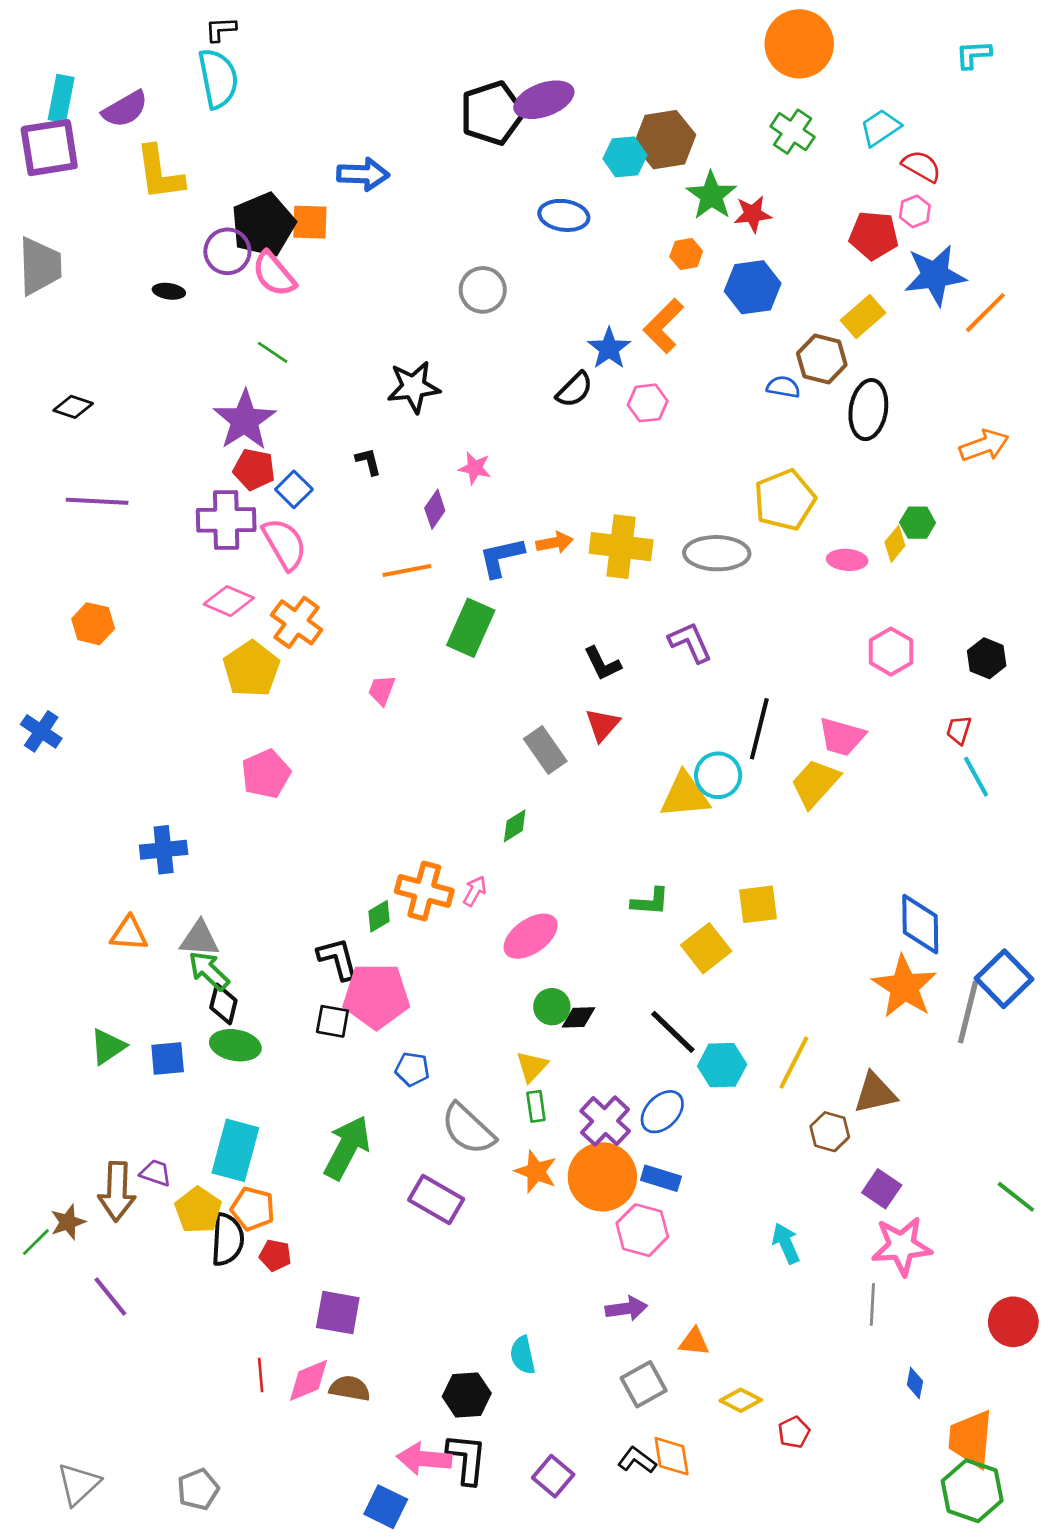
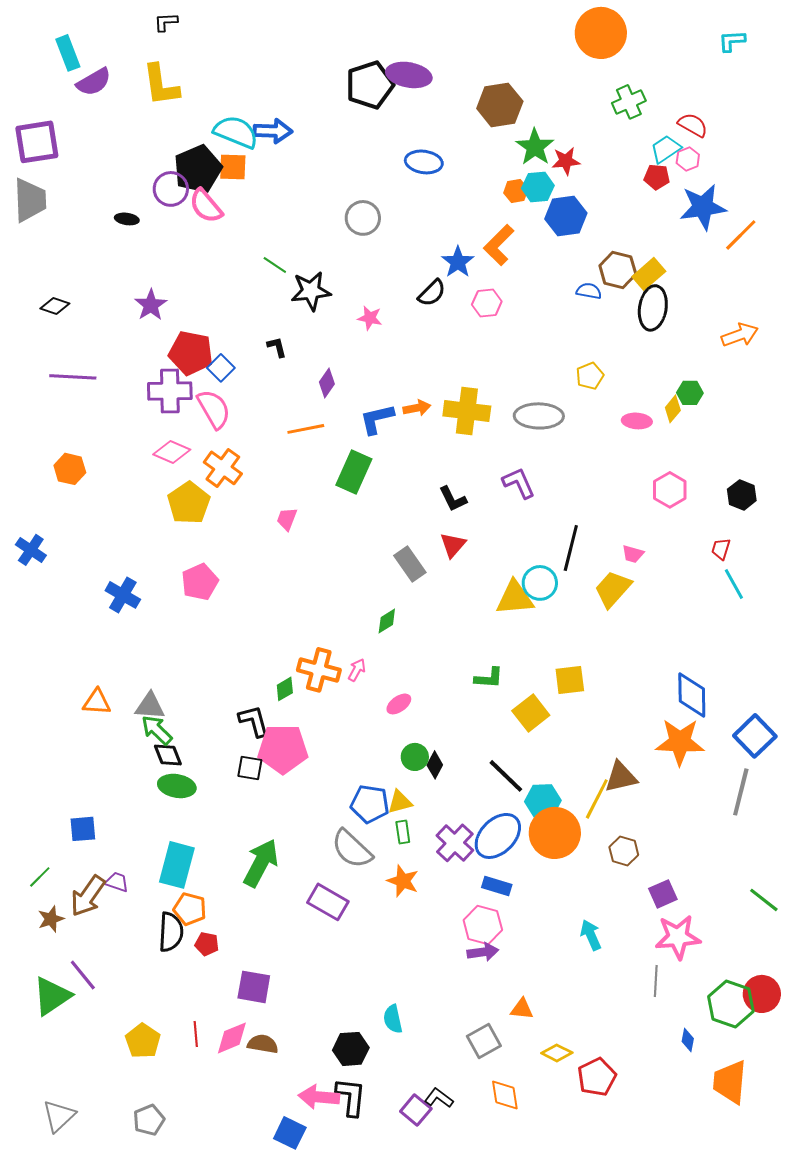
cyan semicircle: (218, 78) -> (236, 132), moved, turned -57
cyan rectangle: (61, 98) -> (68, 53), moved, turned -32
purple ellipse: (544, 100) -> (409, 75), turned 30
cyan trapezoid: (880, 128) -> (666, 149), moved
green cross: (793, 132) -> (629, 102), moved, turned 32
purple square: (49, 148) -> (37, 142), moved
cyan hexagon: (625, 157) -> (538, 187), moved
yellow L-shape: (160, 173) -> (161, 85), moved
red pentagon: (874, 235) -> (657, 177), size x0.7
yellow rectangle: (863, 316) -> (649, 274), moved
green line: (273, 352) -> (275, 265), moved
purple star: (245, 420) -> (151, 305), moved, size x0.7
pink star: (475, 468) -> (370, 318), moved
red pentagon: (254, 469) -> (191, 353), size x1.4
yellow pentagon: (785, 500) -> (590, 376), size x0.6
pink trapezoid: (842, 737) -> (633, 554), size x0.6
blue cross: (164, 850) -> (123, 595), moved, turned 36
pink ellipse: (531, 936) -> (399, 704), size x0.6
orange star: (904, 987) -> (680, 742), turned -30
black diamond: (223, 1004) -> (168, 755), turned -36
gray line: (968, 1012) -> (741, 792), moved
black diamond: (578, 1017) -> (435, 765), turned -60
green triangle: (108, 1047) -> (52, 996), moved, size x1.4
blue square: (168, 1059) -> (83, 829), moved
yellow triangle: (532, 1067) -> (400, 802), turned 32
blue pentagon: (412, 1069) -> (370, 804), moved, size x1.5
brown triangle: (875, 1093) -> (621, 777), moved
blue ellipse: (662, 1112) -> (498, 836), size x1.4
orange circle: (602, 1177) -> (555, 833), moved
purple square: (882, 1189) -> (663, 894), turned 32
brown arrow: (117, 1192) -> (88, 896), turned 33
yellow pentagon: (198, 1210) -> (143, 1041), moved
green line: (36, 1242) -> (40, 877), moved
purple arrow: (626, 1309) -> (483, 952), moved
red pentagon: (794, 1432) -> (597, 1077), size x1.6
black L-shape: (637, 1460) -> (439, 1098), moved
green hexagon: (972, 1491) -> (731, 1004), moved

